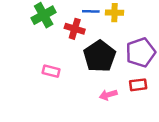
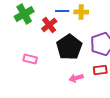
red cross: (75, 29) -> (49, 25), turned 35

